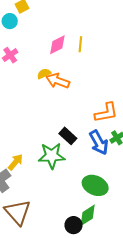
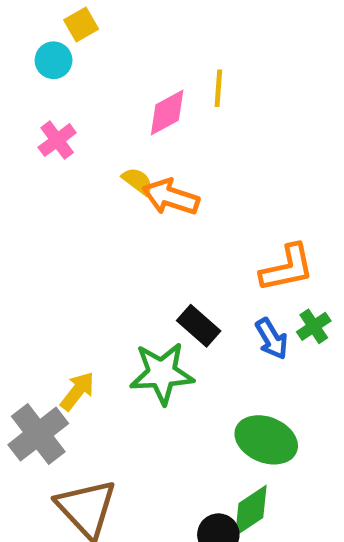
yellow line: (80, 44) -> (218, 88), moved
yellow semicircle: (44, 74) -> (138, 181), turned 64
blue arrow: (99, 142) -> (272, 339), size x0.7

